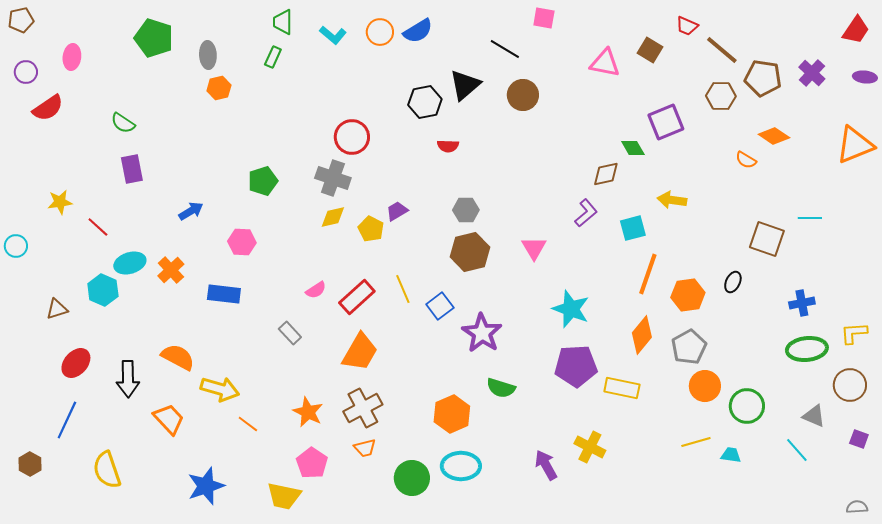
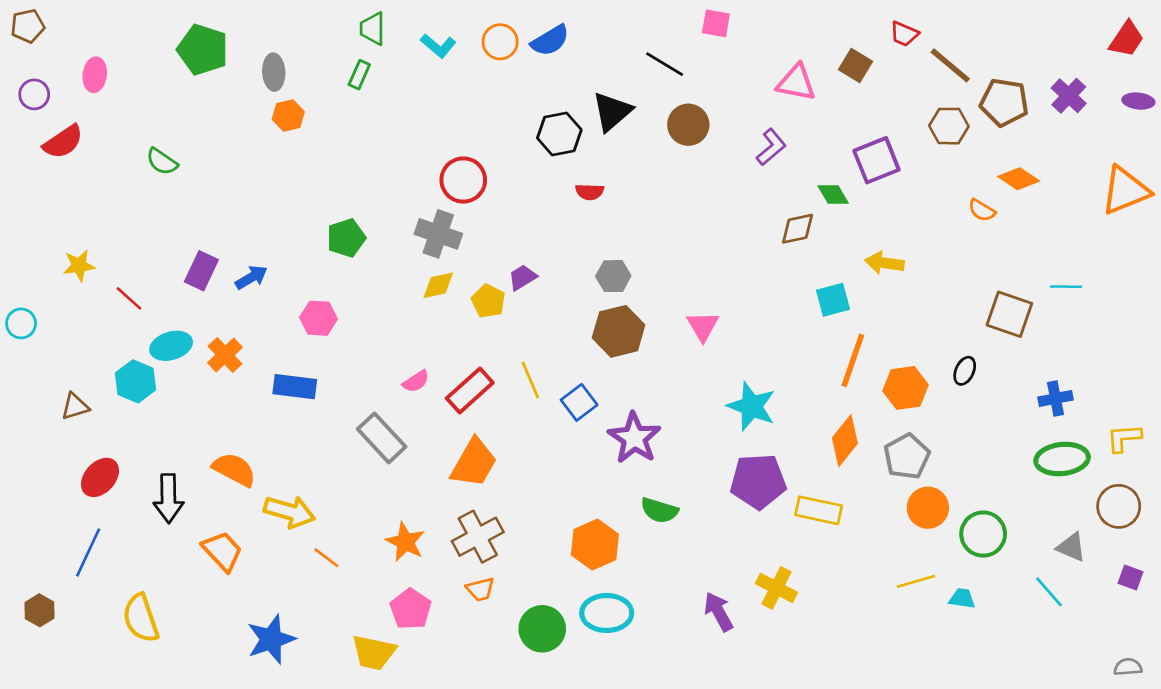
purple rectangle: (132, 169) -> (201, 271), moved, turned 36
purple L-shape: (586, 213) -> (771, 147), moved
gray rectangle: (290, 333) -> (382, 438), size x1.6

